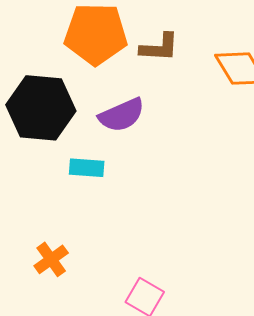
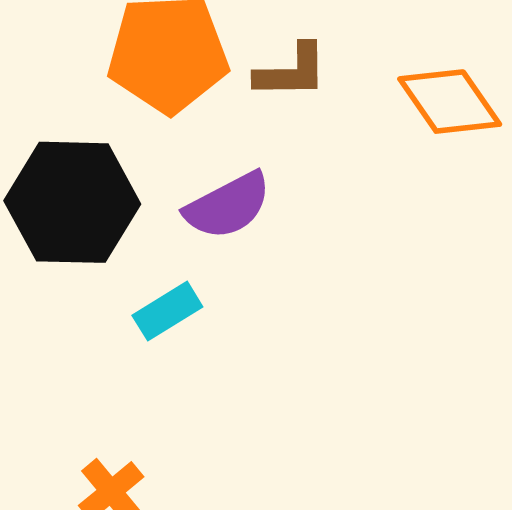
cyan rectangle: (87, 168) -> (167, 311), turned -32

